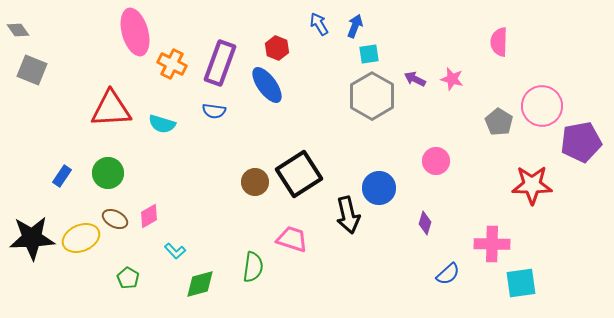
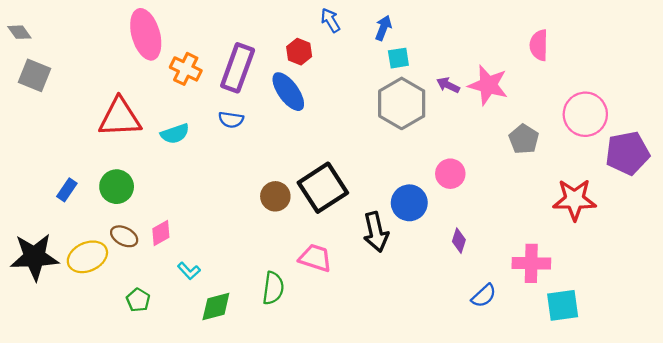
blue arrow: (319, 24) -> (330, 20), moved
pink star: (452, 79) -> (488, 85), size x1.6
gray pentagon: (499, 122) -> (524, 139), moved
cyan semicircle: (162, 124) -> (175, 134), turned -36
pink circle: (436, 161) -> (450, 174), moved

